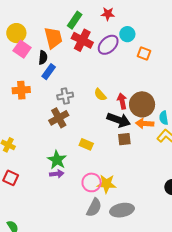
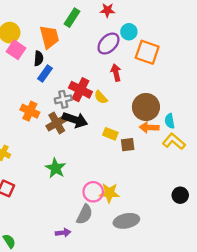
red cross: (82, 40) -> (80, 90), moved
orange square: (144, 53) -> (147, 52), size x1.6
orange cross: (21, 90) -> (30, 111), moved, turned 30
red arrow: (122, 101) -> (116, 73), moved
black arrow: (119, 120) -> (75, 120), moved
yellow rectangle: (86, 144) -> (110, 134), moved
purple arrow: (57, 174) -> (63, 233), moved
gray semicircle: (94, 208) -> (85, 214), moved

